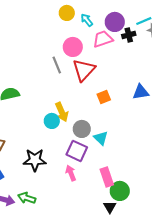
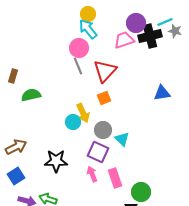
cyan arrow: (87, 20) -> (88, 29), moved, size x1.5
black cross: (129, 35) -> (150, 36), size x1.6
pink circle: (73, 47) -> (79, 48), moved
orange square: (104, 97) -> (104, 98), moved
pink rectangle: (107, 177) -> (115, 178), moved

